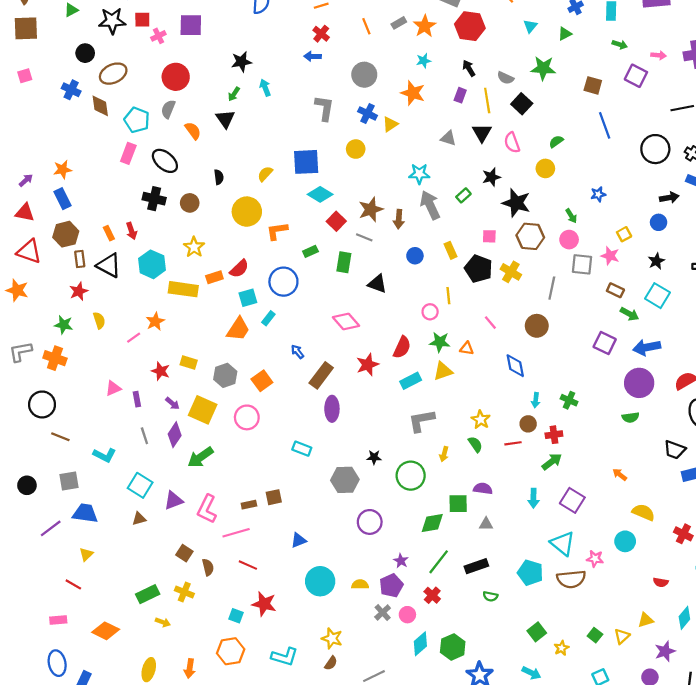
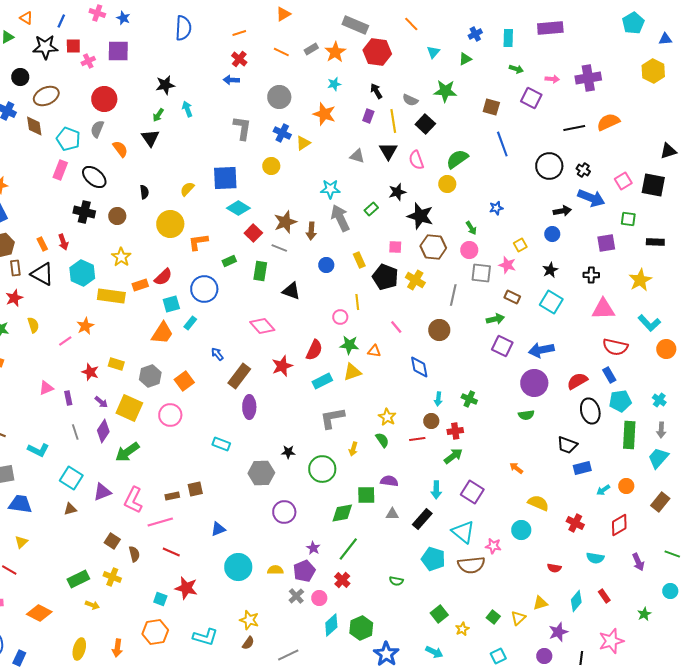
orange line: (366, 26) -> (281, 52), turned -42
green semicircle: (556, 141) -> (457, 159), size x1.6
green arrow: (629, 314) -> (495, 319), moved, turned -42
black rectangle: (476, 566) -> (422, 519), moved, turned -30

